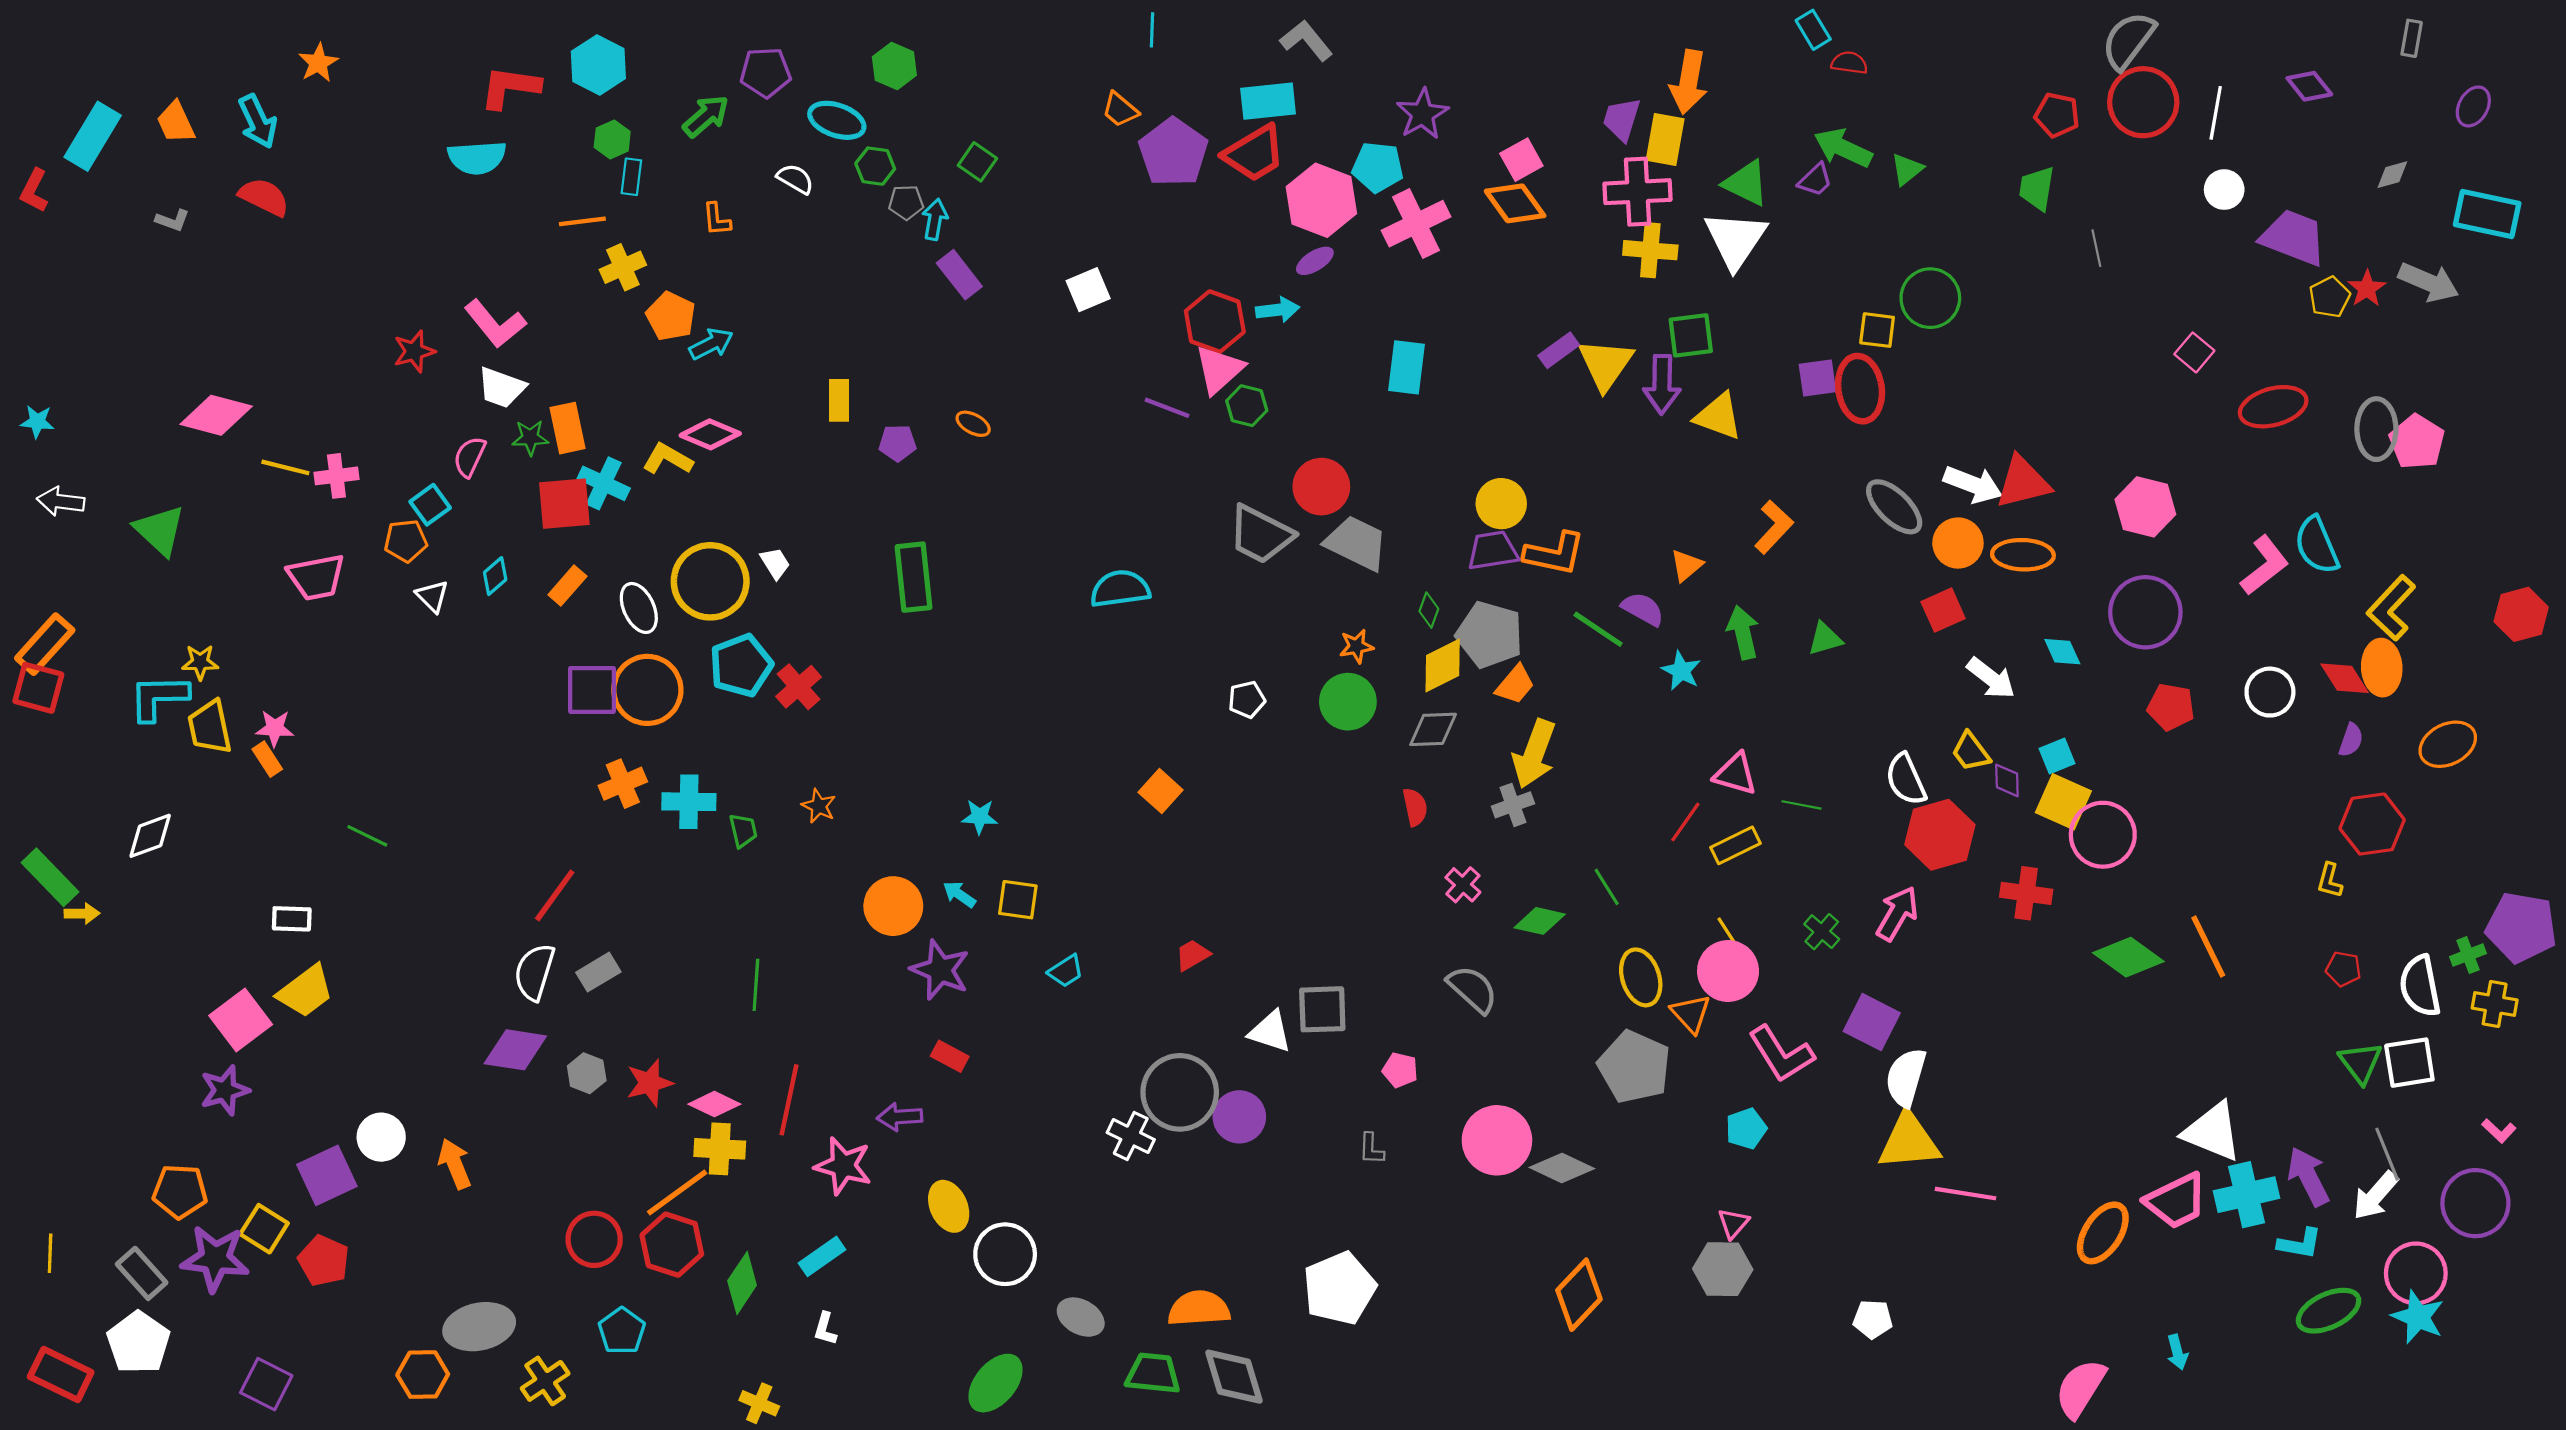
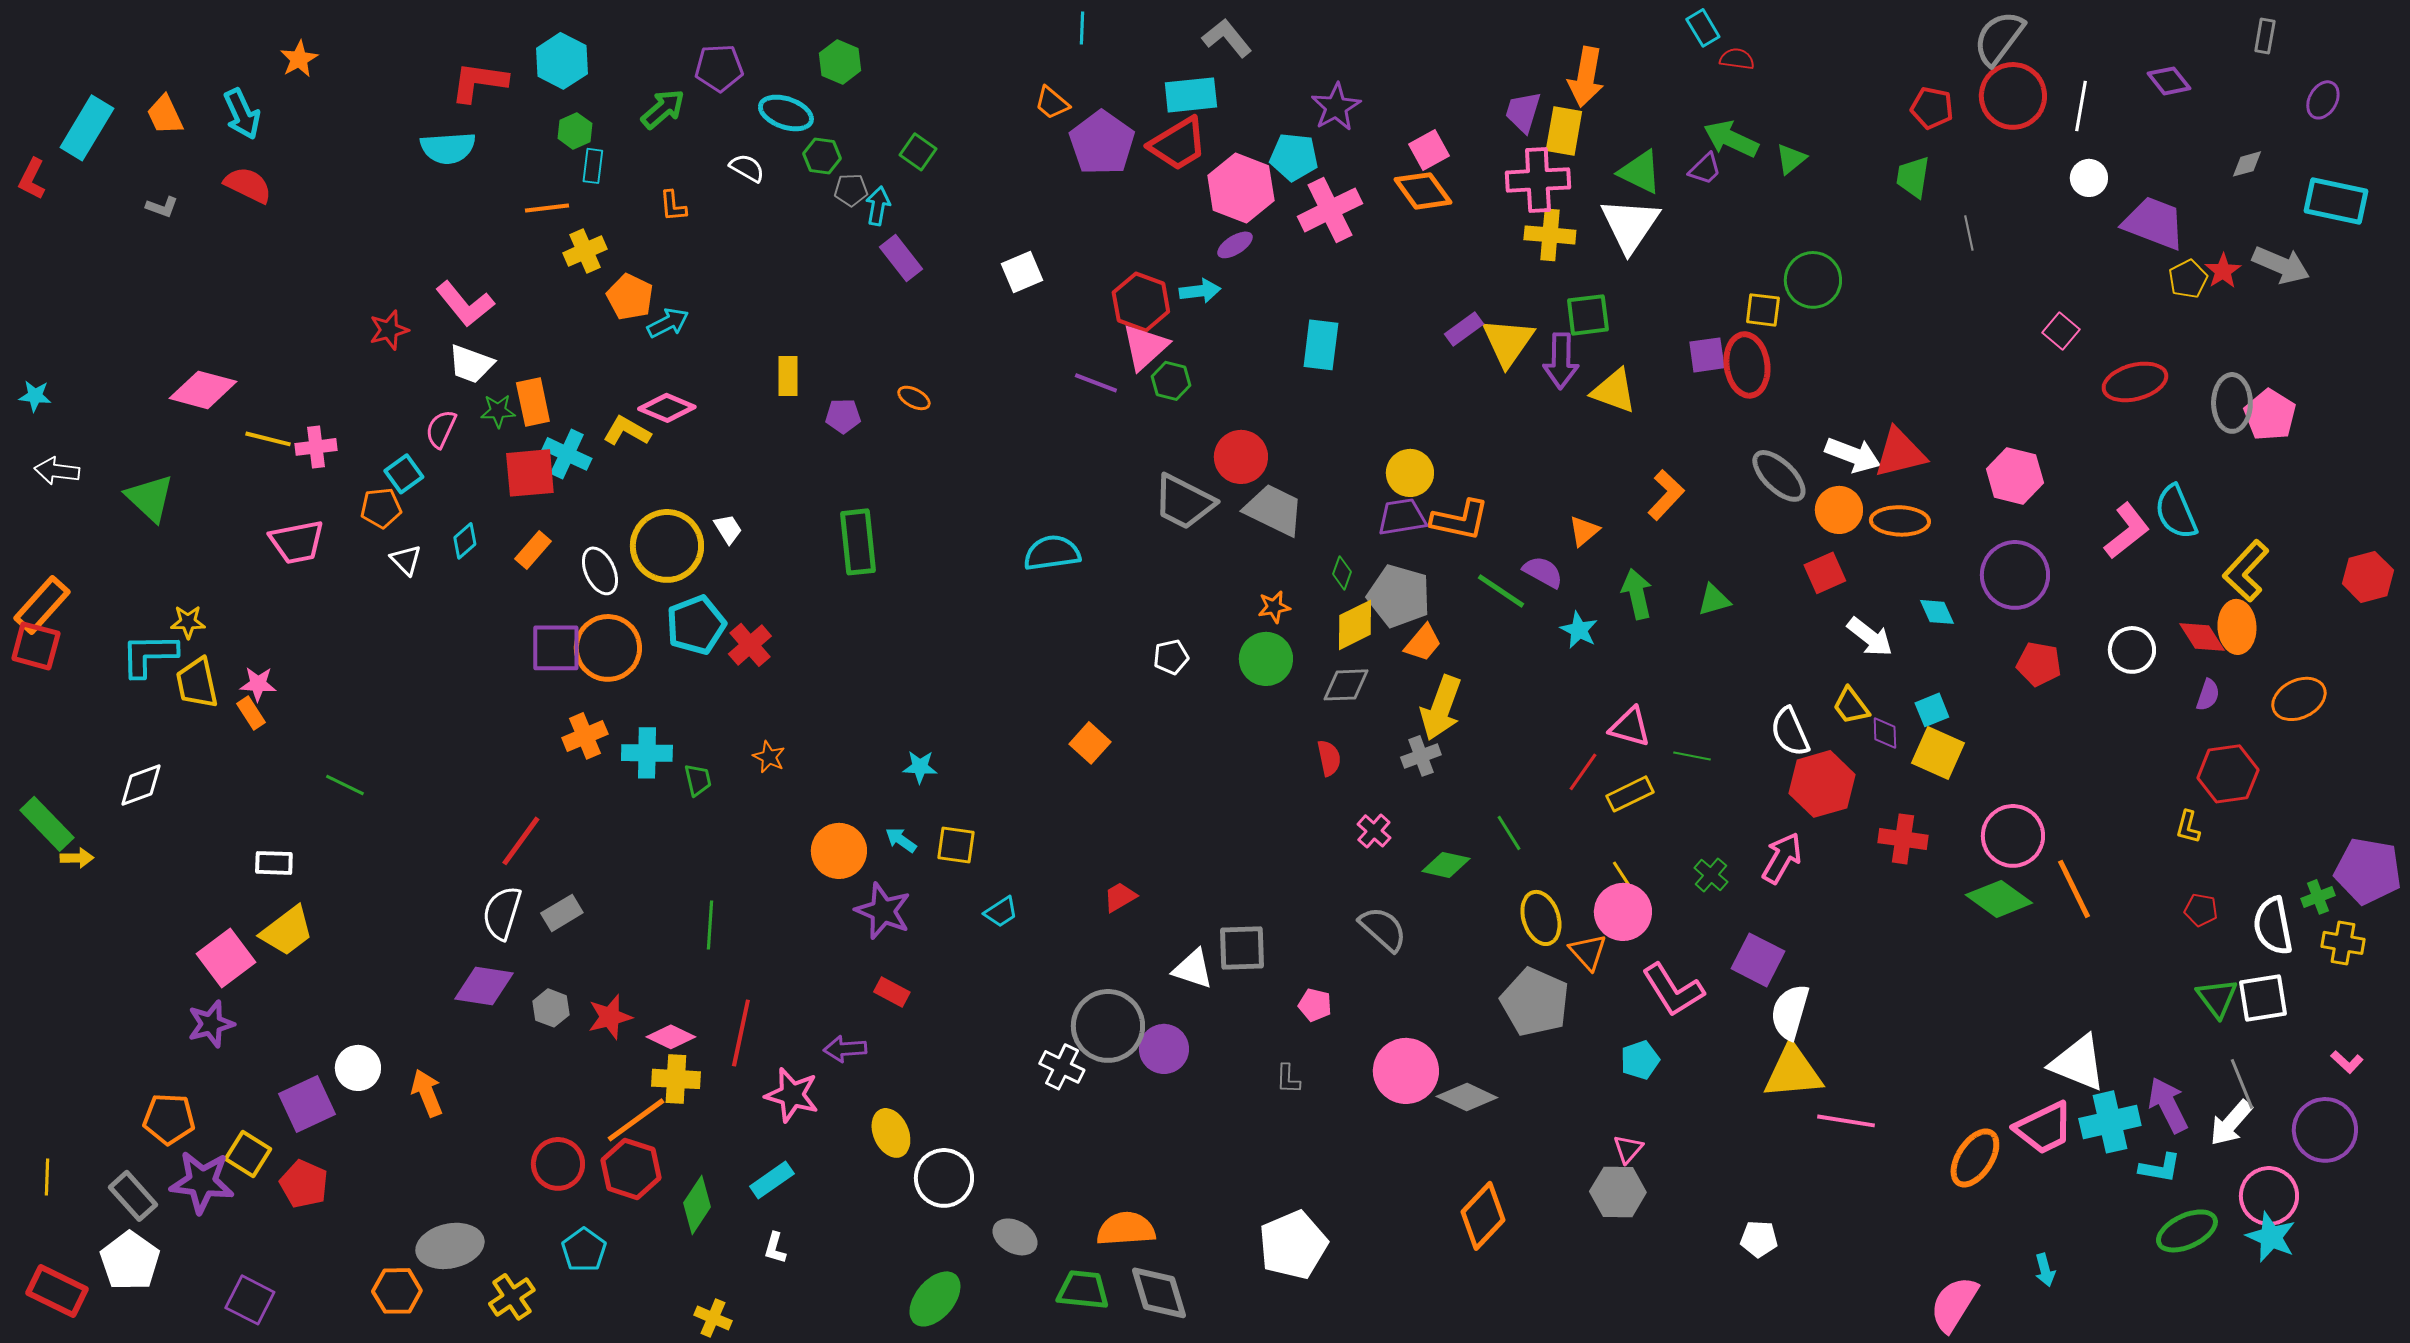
pink circle: (2103, 835) -> (2013, 836), moved
white pentagon: (1339, 1288) -> (1293, 1245), moved

